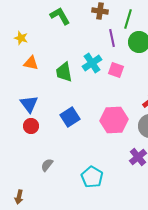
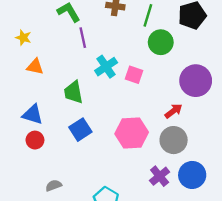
purple line: (112, 38) -> (83, 38), moved
green trapezoid: (64, 72) -> (73, 92), moved
blue triangle: (29, 104) -> (33, 114), turned -36
gray semicircle: (47, 165) -> (54, 185), turned 32

